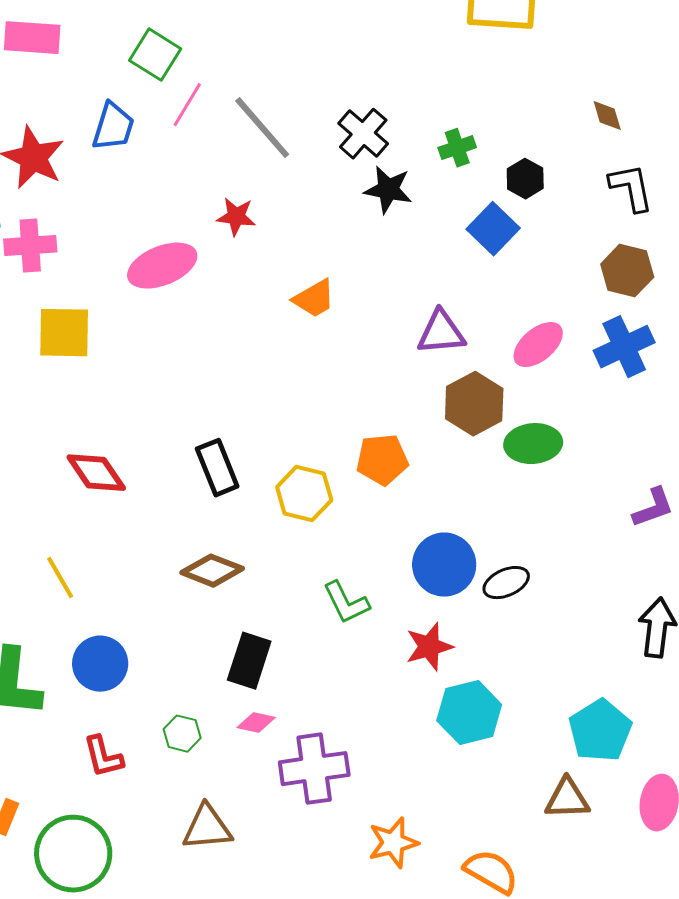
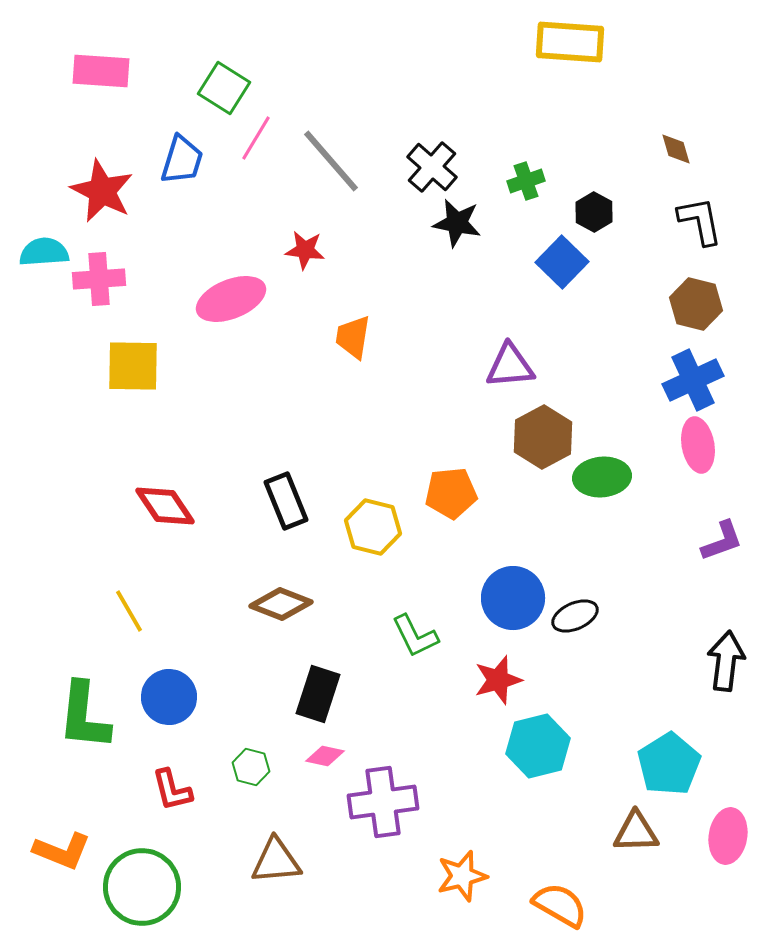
orange trapezoid: (314, 299) -> (353, 337), moved, turned 129
pink ellipse: (538, 345) -> (698, 445), moved, turned -60

